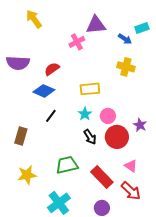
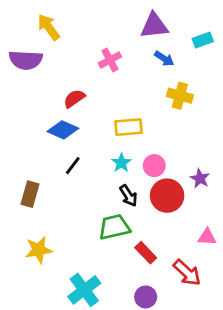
purple triangle: (96, 25) -> (154, 26), moved
blue arrow: (125, 39) -> (164, 59), moved
purple semicircle: (18, 63) -> (26, 60), moved
green trapezoid: (67, 165) -> (114, 227), moved
pink triangle: (131, 166) -> (207, 237), moved, turned -32
red rectangle: (102, 177) -> (146, 253), size x0.7

